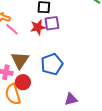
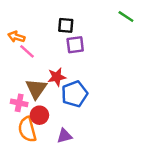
red star: (38, 27) -> (57, 77), moved
purple triangle: (71, 99) -> (64, 136), moved

